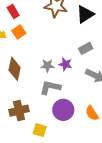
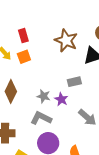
gray rectangle: (86, 48) -> (74, 82), moved

